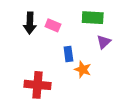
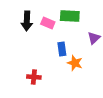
green rectangle: (93, 18) -> (70, 16), moved
red cross: (38, 85) -> (34, 77), size x0.6

